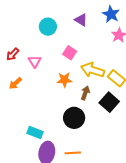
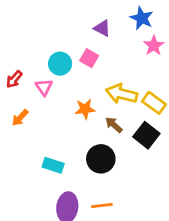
cyan circle: (48, 27) -> (60, 64), moved
pink square: (70, 53) -> (89, 58), moved
brown arrow: (85, 93) -> (114, 125), turned -64
cyan rectangle: (35, 133) -> (53, 165), moved

